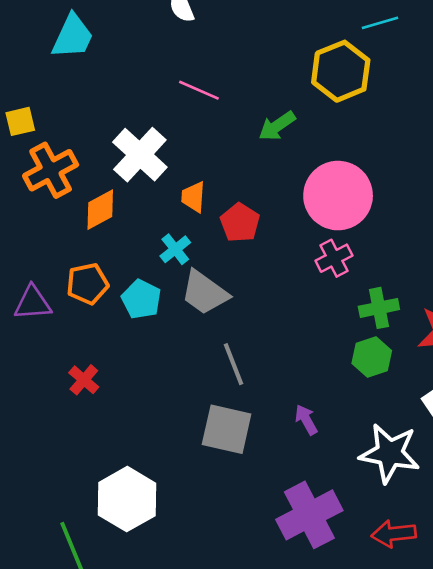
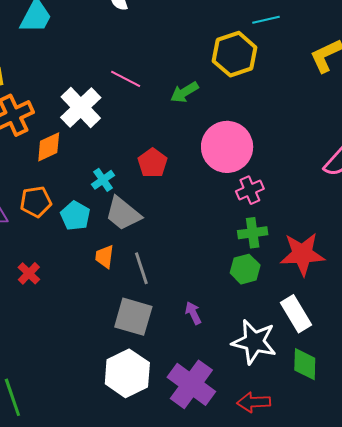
pink line: (199, 90) -> (126, 79), moved
orange trapezoid: (193, 197) -> (105, 257), moved
pink cross: (334, 258) -> (250, 190), moved
white hexagon: (127, 499) -> (127, 373), moved
purple cross: (309, 515) -> (191, 384), turned -30

